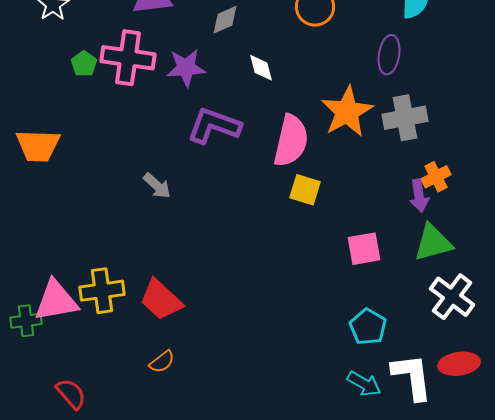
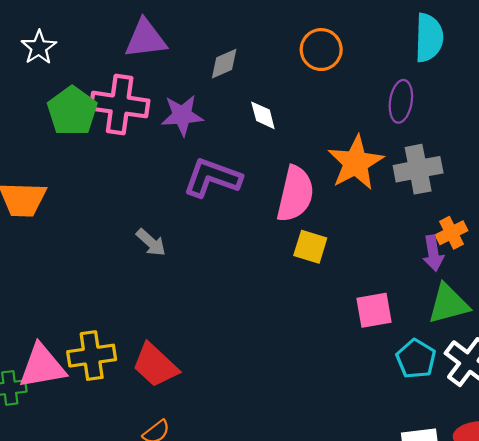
green pentagon: (84, 64) -> (72, 111), size x1.8
cyan pentagon: (368, 327) -> (416, 359), moved

